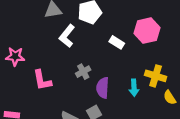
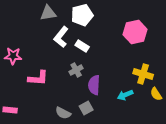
white rectangle: (117, 42) -> (82, 46), moved
pink L-shape: (42, 80) -> (38, 78), turned -75
cyan arrow: (134, 88) -> (125, 95), moved, turned 70

